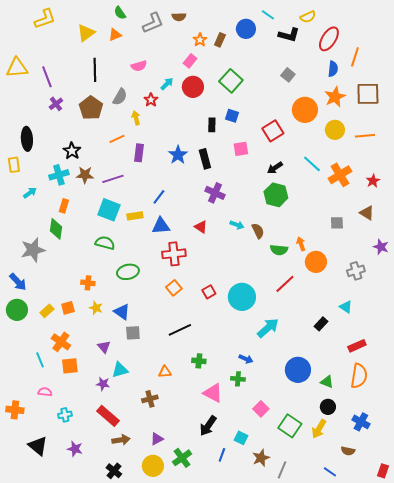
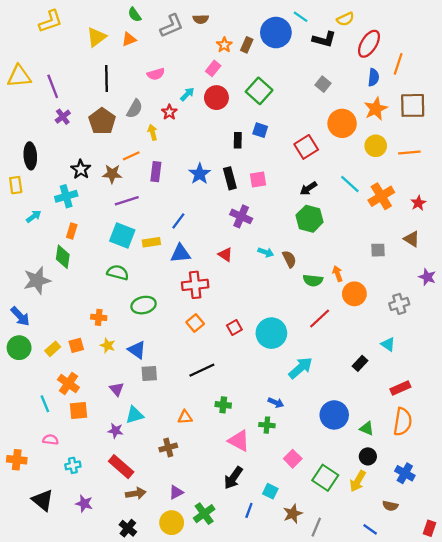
blue circle: (246, 29) -> (276, 33), size x1.4
pink square: (241, 149) -> (258, 179), moved
brown star: (85, 175) -> (112, 174), moved

